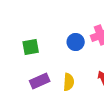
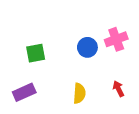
purple rectangle: (40, 81) -> (24, 92), moved

